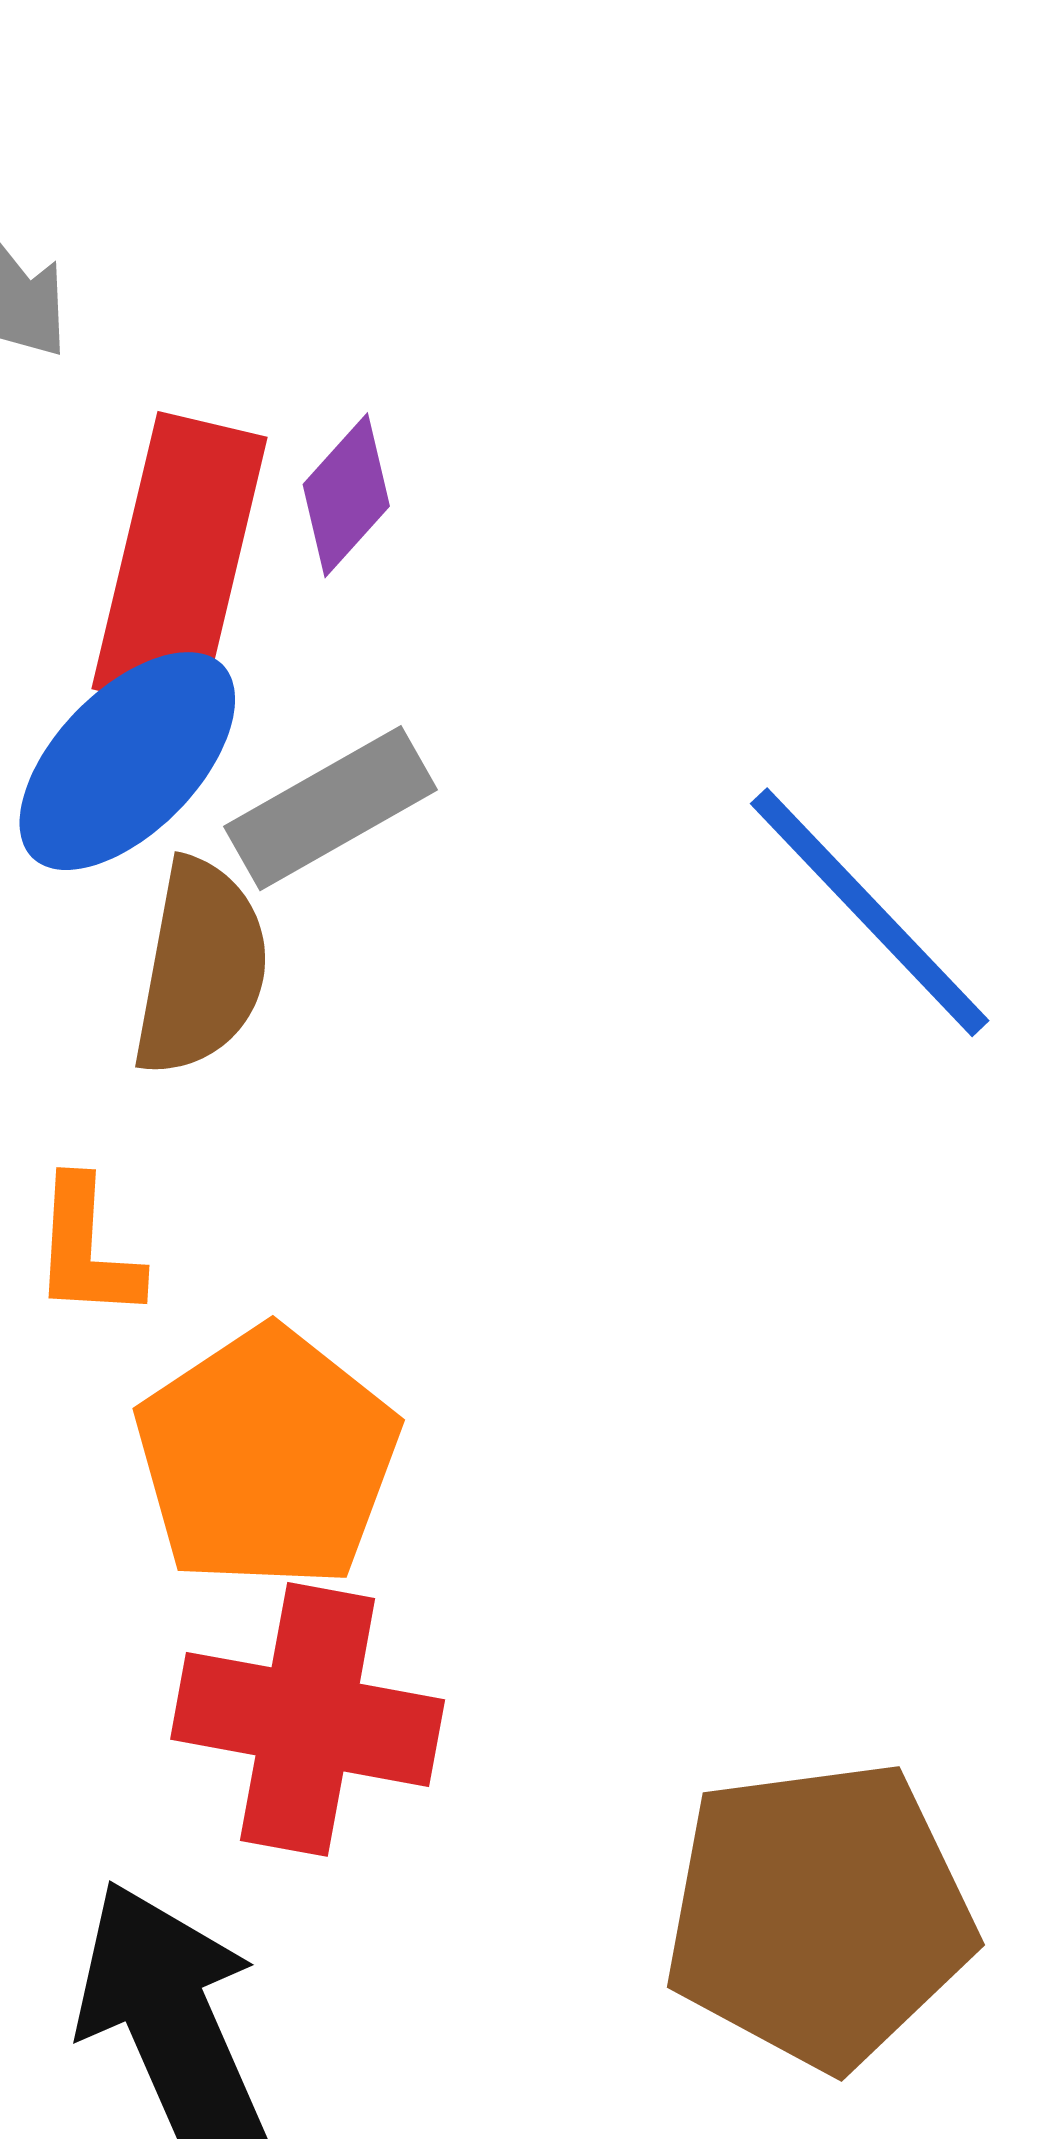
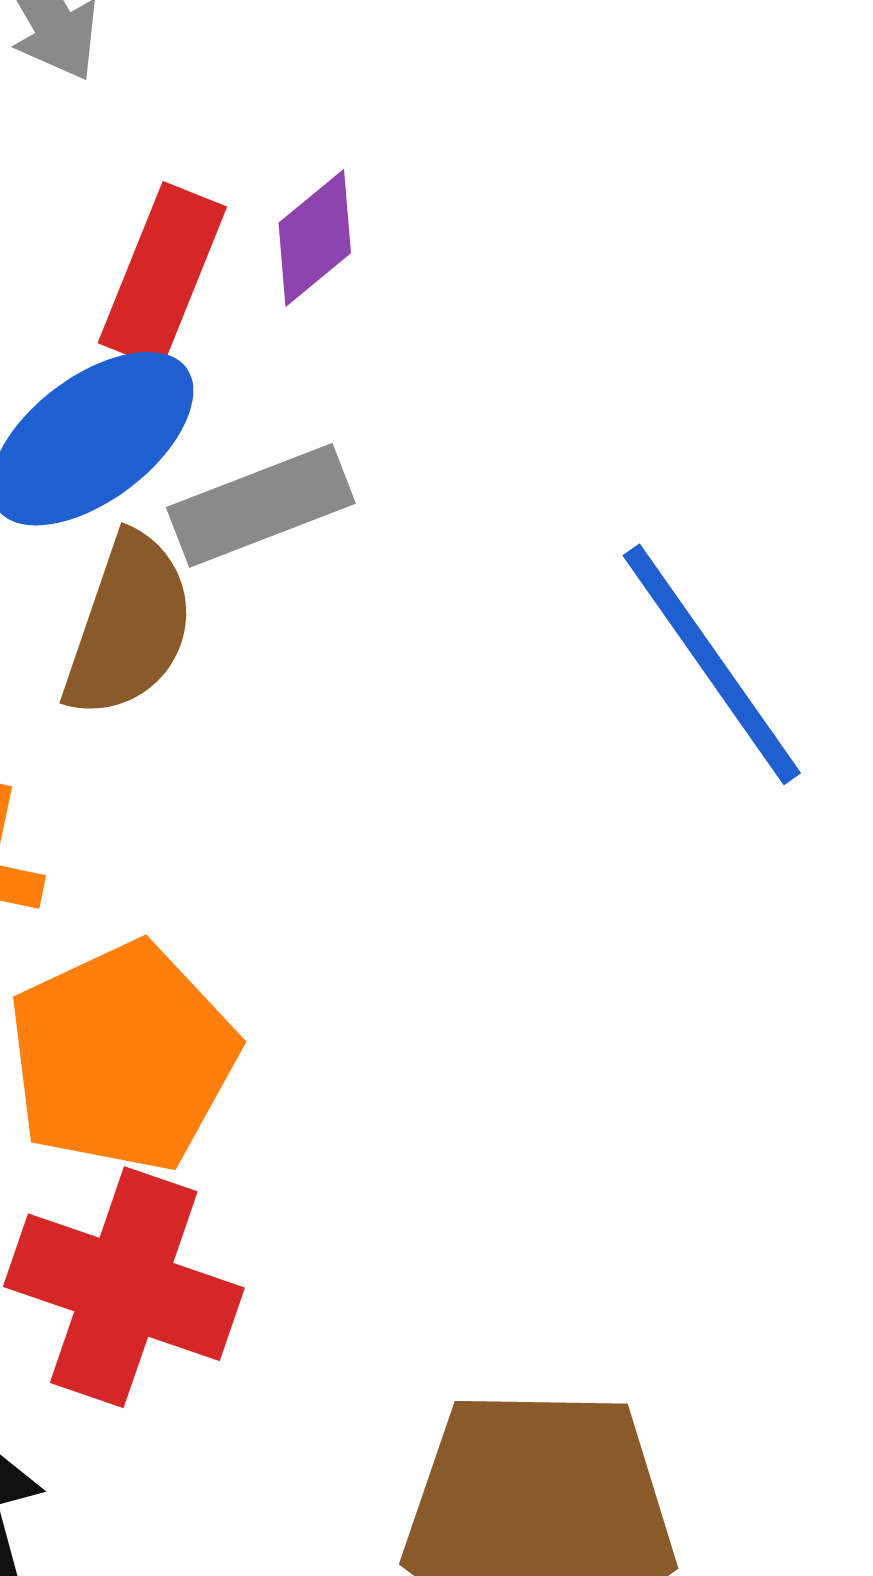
red rectangle: (180, 563) -> (162, 275), size x0.7

